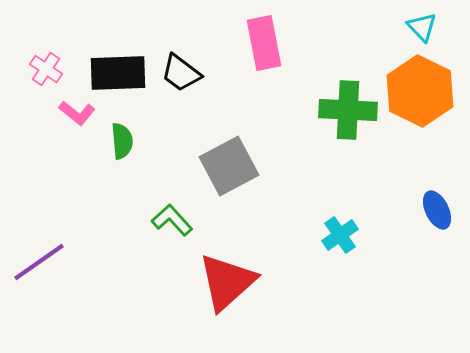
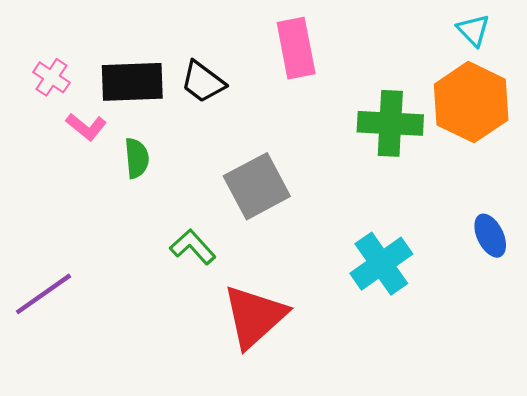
cyan cross: (340, 235) -> (381, 264), size x1.5

